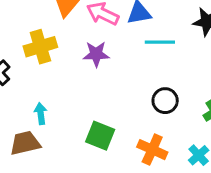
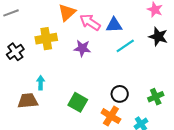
cyan line: (160, 42) -> (125, 46), turned -42
black circle: (165, 101) -> (120, 94), moved

